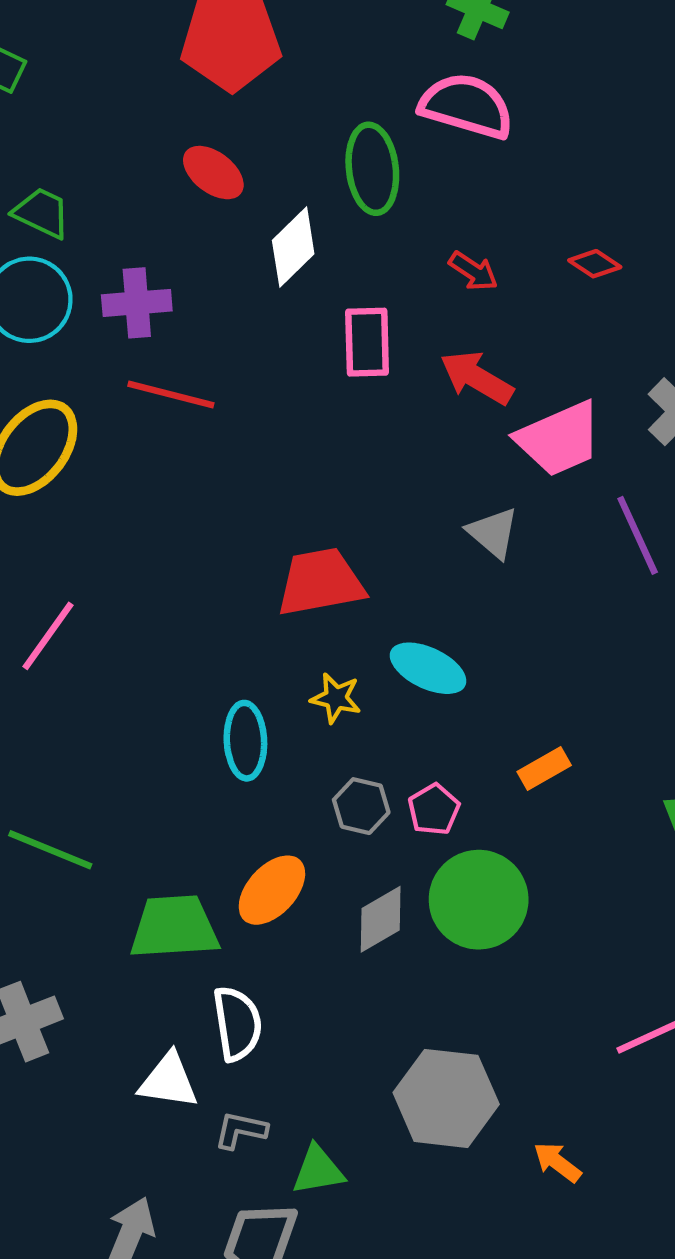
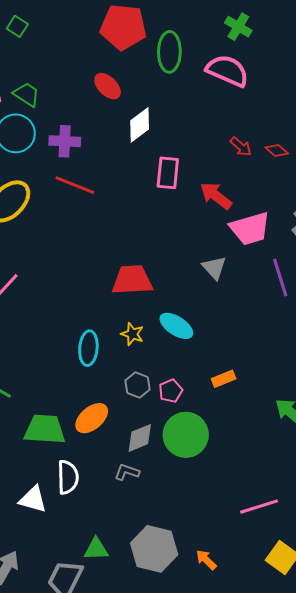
green ellipse: (372, 169) -> (169, 52), moved
red arrow: (473, 271) -> (241, 147), moved
gray hexagon: (446, 1098) -> (154, 549), moved
gray L-shape: (241, 1130) -> (127, 472), moved

